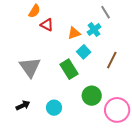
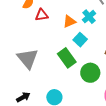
red triangle: (47, 25) -> (42, 15), turned -32
green circle: (92, 96) -> (90, 73), moved

